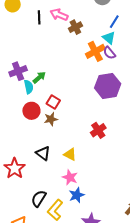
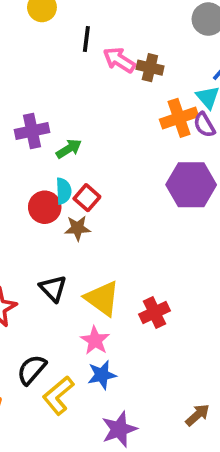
pink arrow: (59, 15) -> (119, 60), moved
brown cross: (75, 27) -> (150, 68), turned 32
cyan semicircle: (29, 87) -> (64, 191), moved
red cross: (98, 130) -> (154, 312), moved
yellow triangle: (70, 154) -> (102, 298), size x1.5

